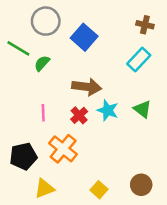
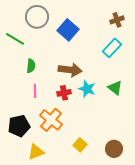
brown cross: (145, 25) -> (117, 20), turned -32
green semicircle: (42, 63) -> (31, 66), moved, turned 144
red cross: (79, 115) -> (64, 93), turned 32
yellow square: (99, 190) -> (80, 145), moved

